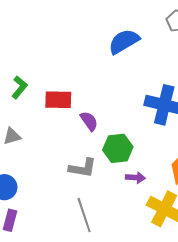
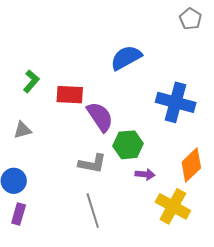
blue semicircle: (124, 41) -> (126, 58), moved
purple semicircle: (89, 121) -> (100, 117), size x1.5

